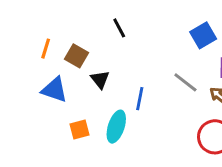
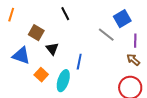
orange line: (46, 49) -> (11, 15), moved
gray line: (185, 82) -> (106, 35), moved
orange square: (79, 130) -> (41, 75), moved, turned -32

